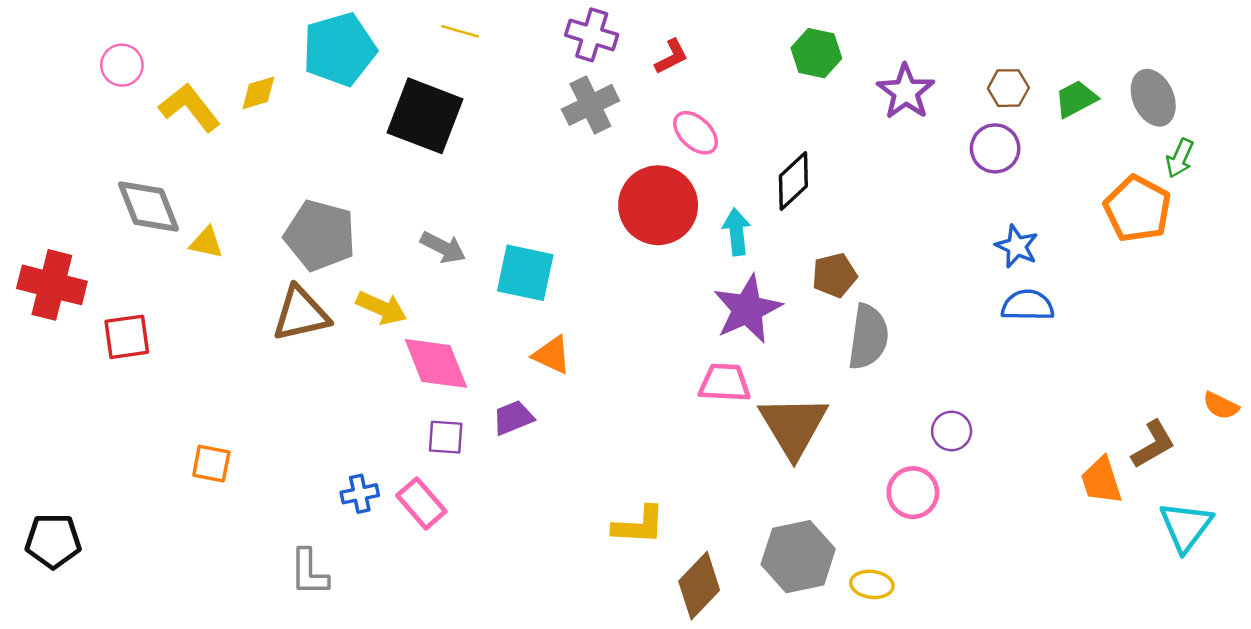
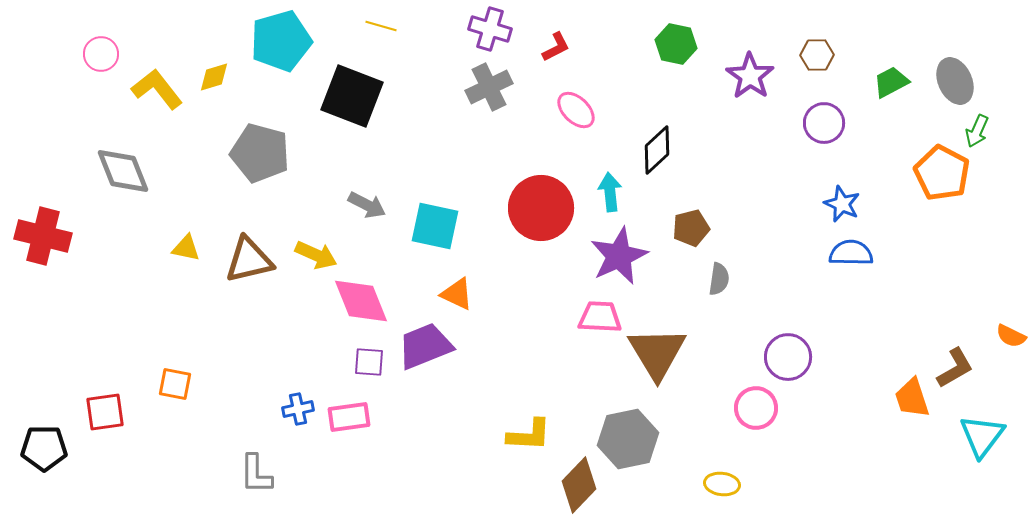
brown hexagon: (1008, 88) -> (817, 55), moved
red circle: (658, 205) -> (541, 208), moved
gray pentagon: (320, 235) -> (260, 153), moved
yellow triangle: (206, 243) -> (186, 248), moved
red square: (127, 337) -> (105, 412), moved
gray semicircle: (868, 337) -> (719, 279), size x0.6
purple trapezoid: (513, 418) -> (425, 346), size x1.6
purple circle: (952, 431) -> (788, 357), size x1.4
pink rectangle: (421, 503) -> (349, 417), turned -57
gray hexagon: (798, 557) -> (628, 439), moved

